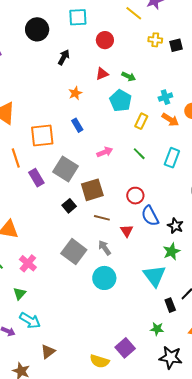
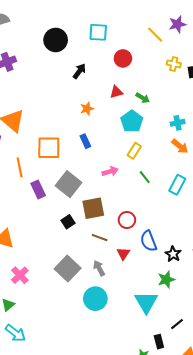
yellow rectangle: (141, 121) -> (134, 151), moved
red circle: (135, 196) -> (127, 220), moved
black rectangle: (170, 305) -> (159, 342), moved

